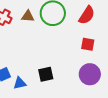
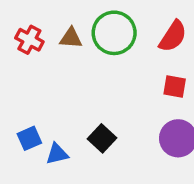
black square: (46, 74) -> (102, 138), turned -35

